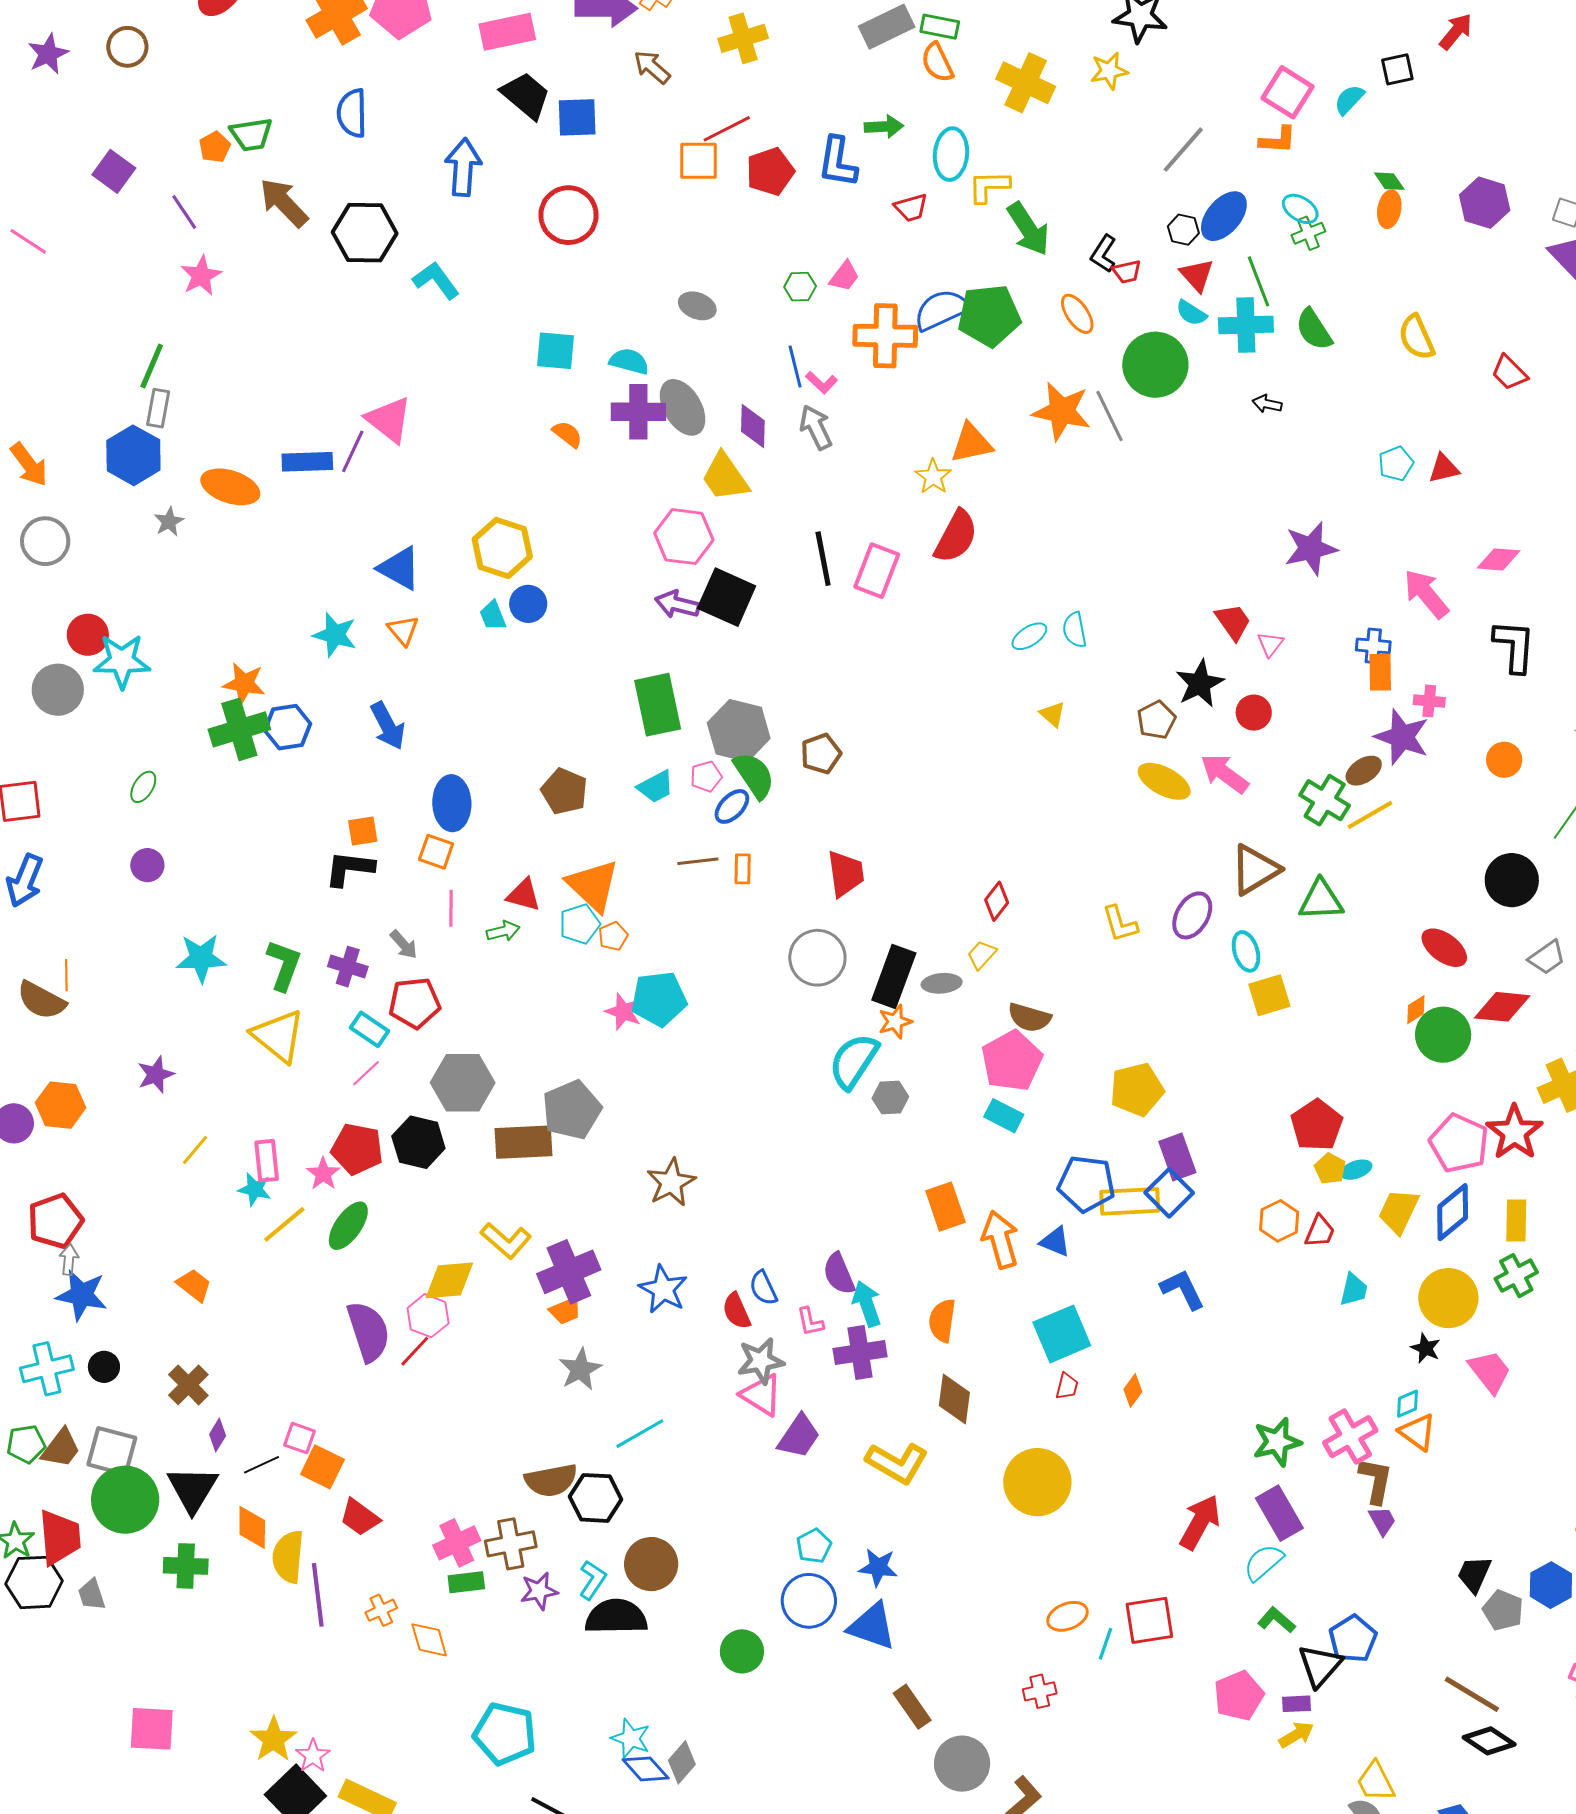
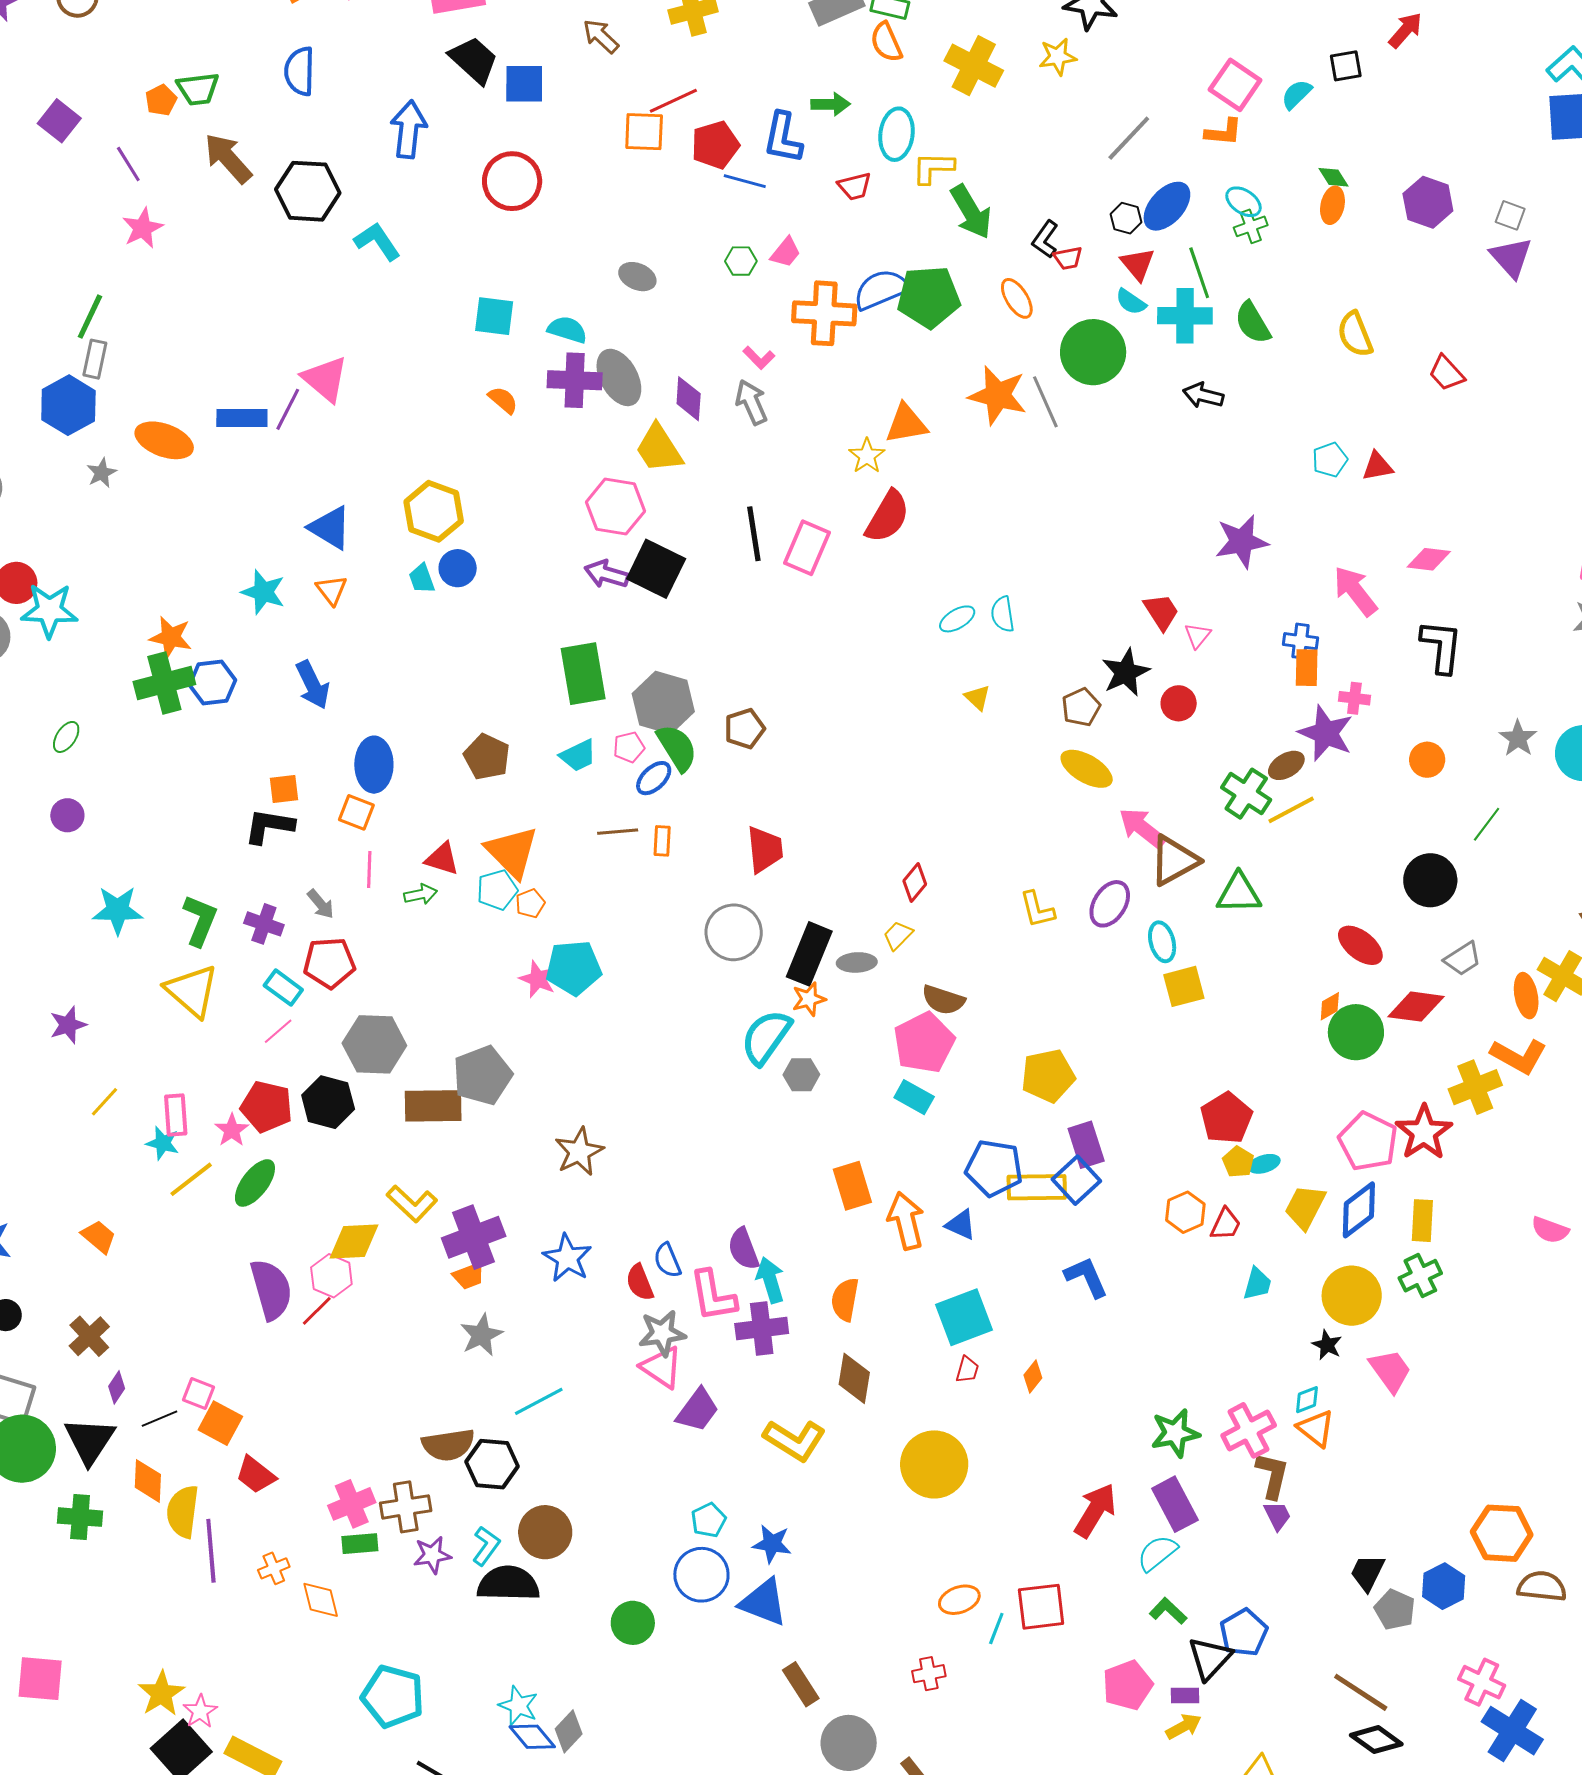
blue line: (795, 366) -> (745, 181), moved, turned -63
black arrow: (1267, 404) -> (1203, 395), size x1.4
pink arrow: (1224, 774) -> (1142, 828), moved
pink L-shape: (810, 1322) -> (713, 1296), size x1.8

